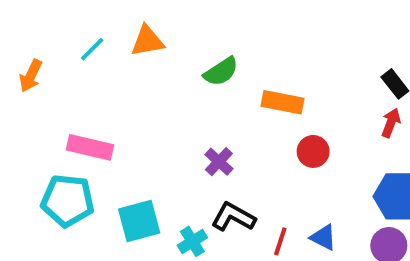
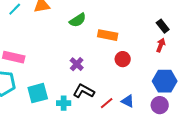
cyan cross: (192, 241) -> (64, 103), turned 32
red line: (280, 241) -> (107, 103), turned 32

